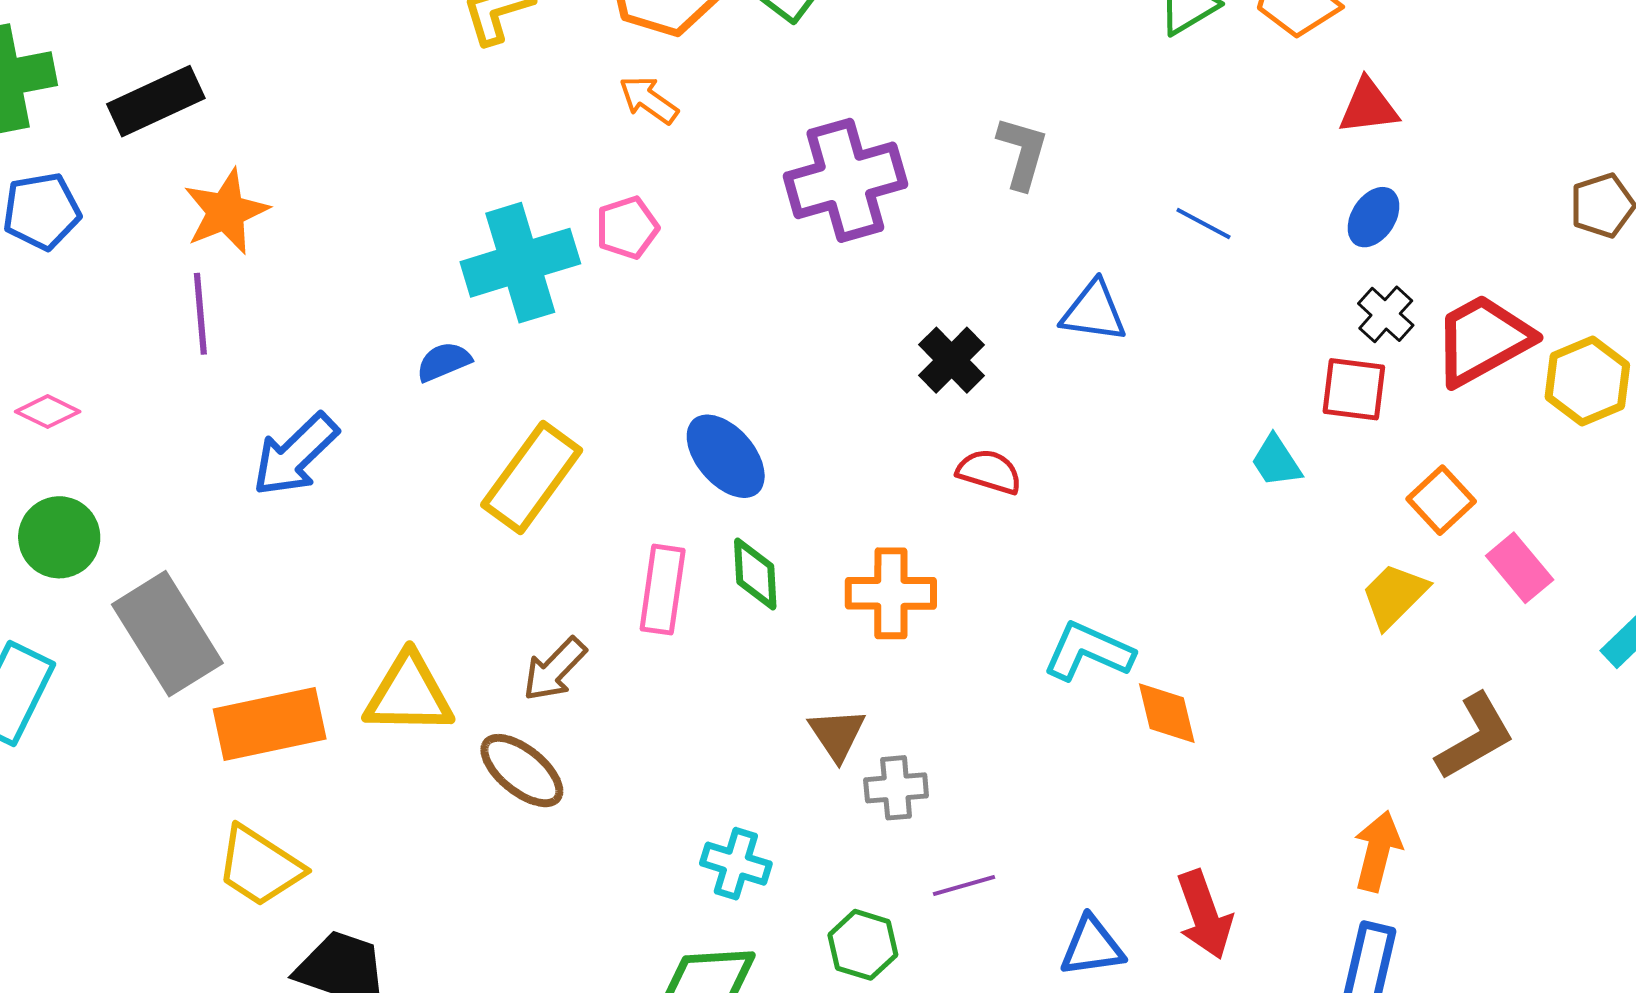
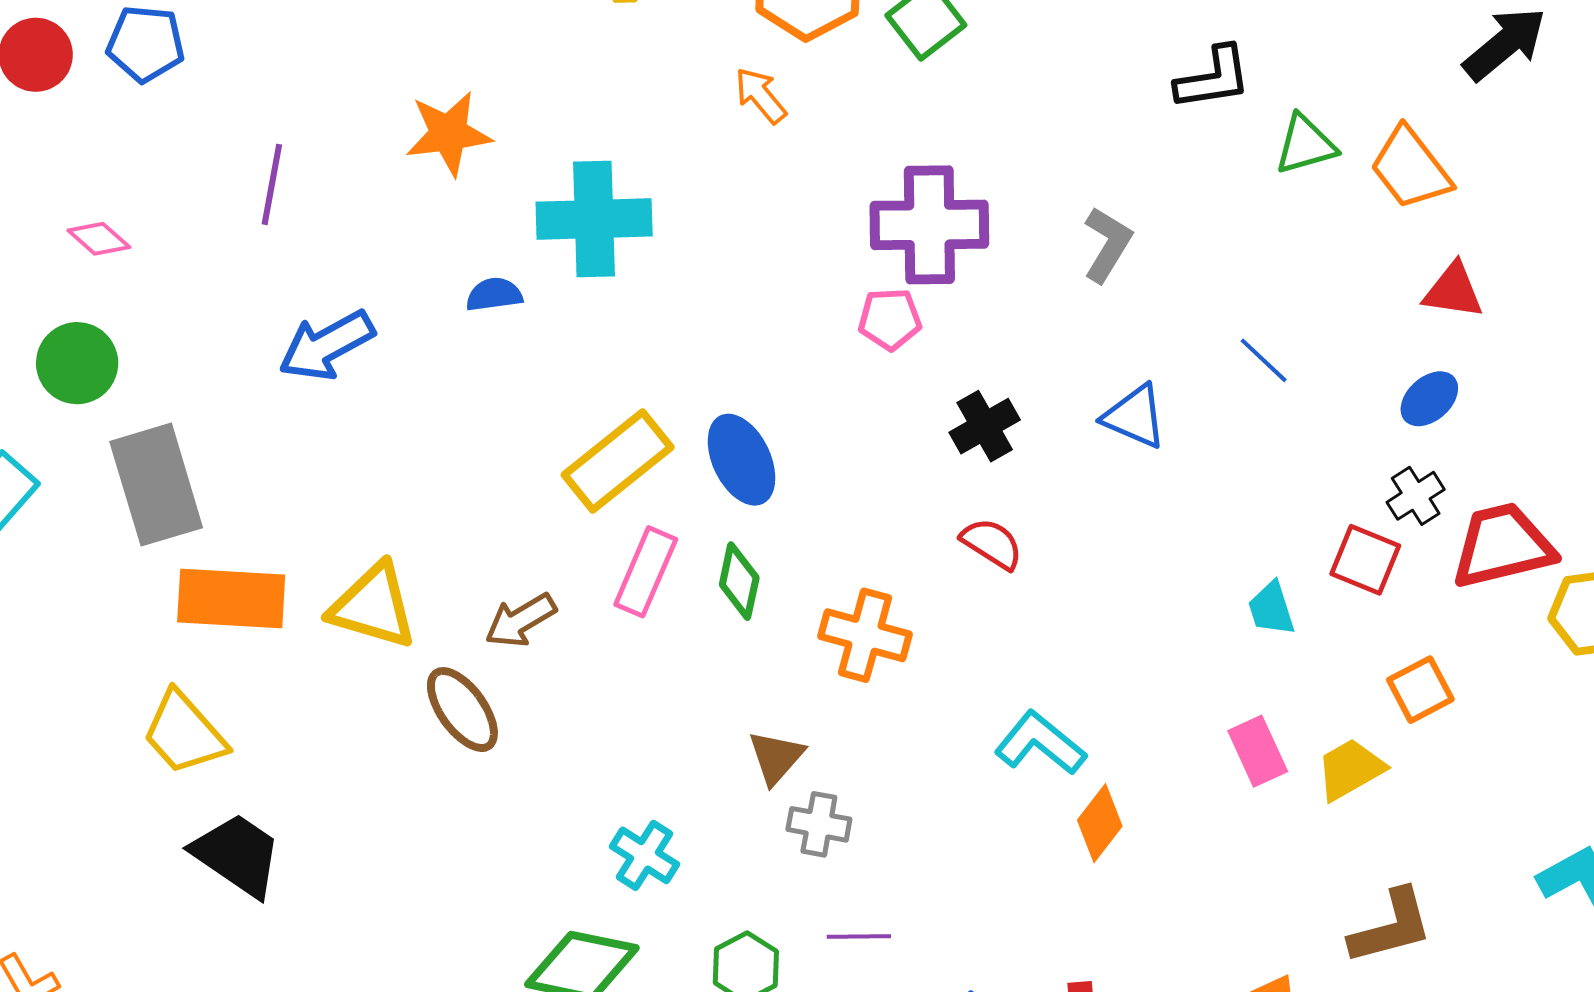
orange star: (226, 212) -> (449, 134), moved
pink pentagon: (627, 228) -> (890, 319), moved
yellow rectangle: (532, 477) -> (618, 461), moved
pink rectangle: (1520, 568) -> (1258, 751), moved
orange diamond: (1167, 713) -> (1100, 823), turned 36

